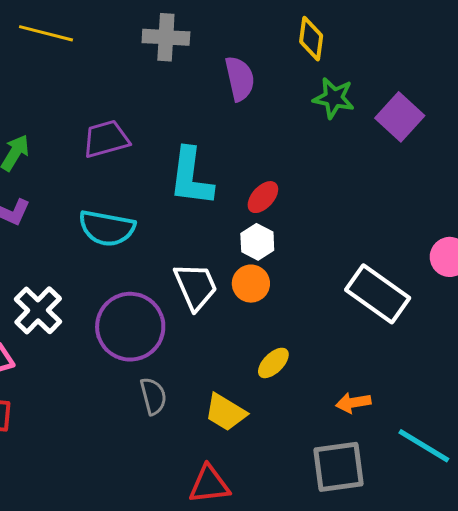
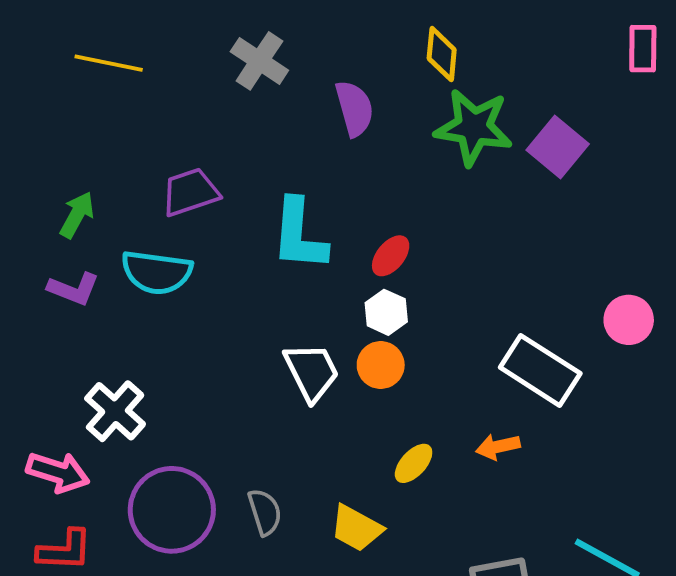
gray cross: (166, 37) -> (259, 61), turned 33
green star: (334, 98) -> (474, 127), size x1.5
cyan semicircle: (107, 228) -> (157, 272), moved
purple circle: (130, 327) -> (172, 510), moved
orange arrow: (353, 403) -> (498, 447), moved

